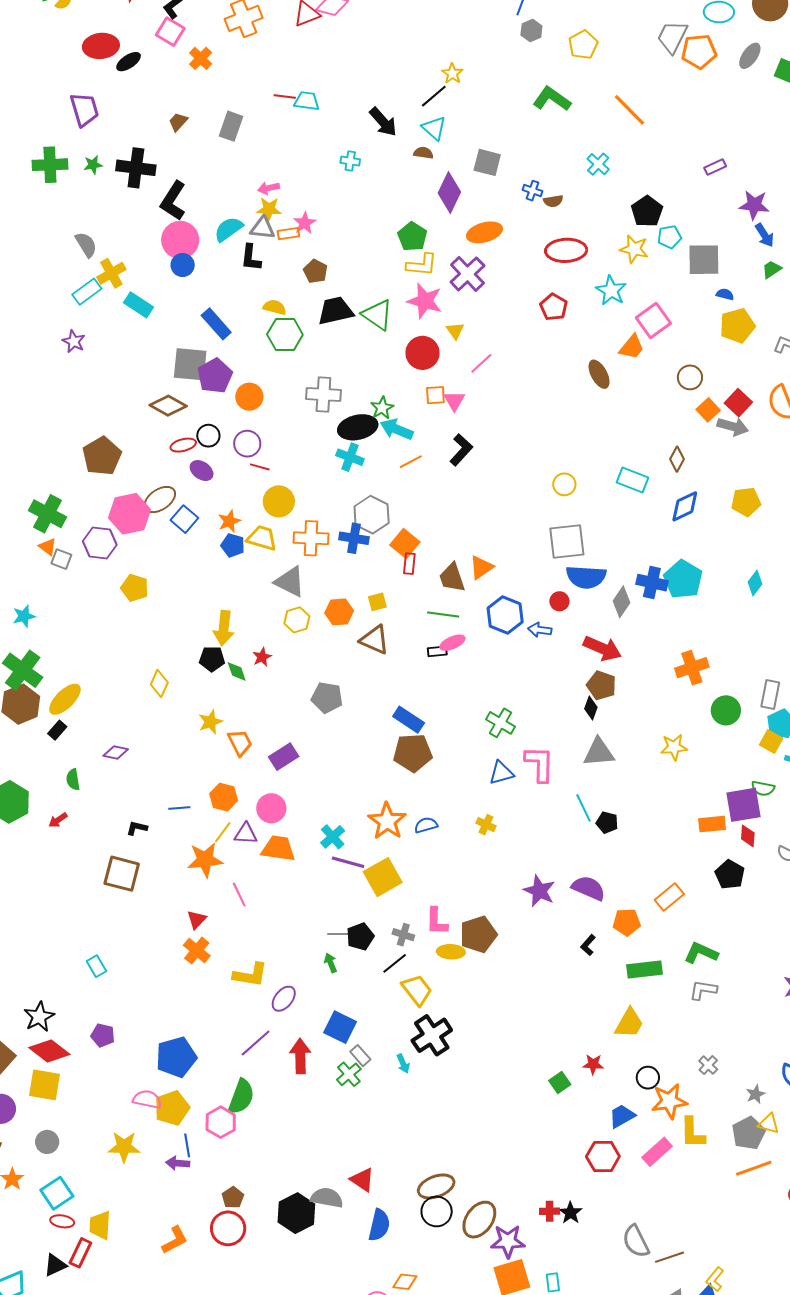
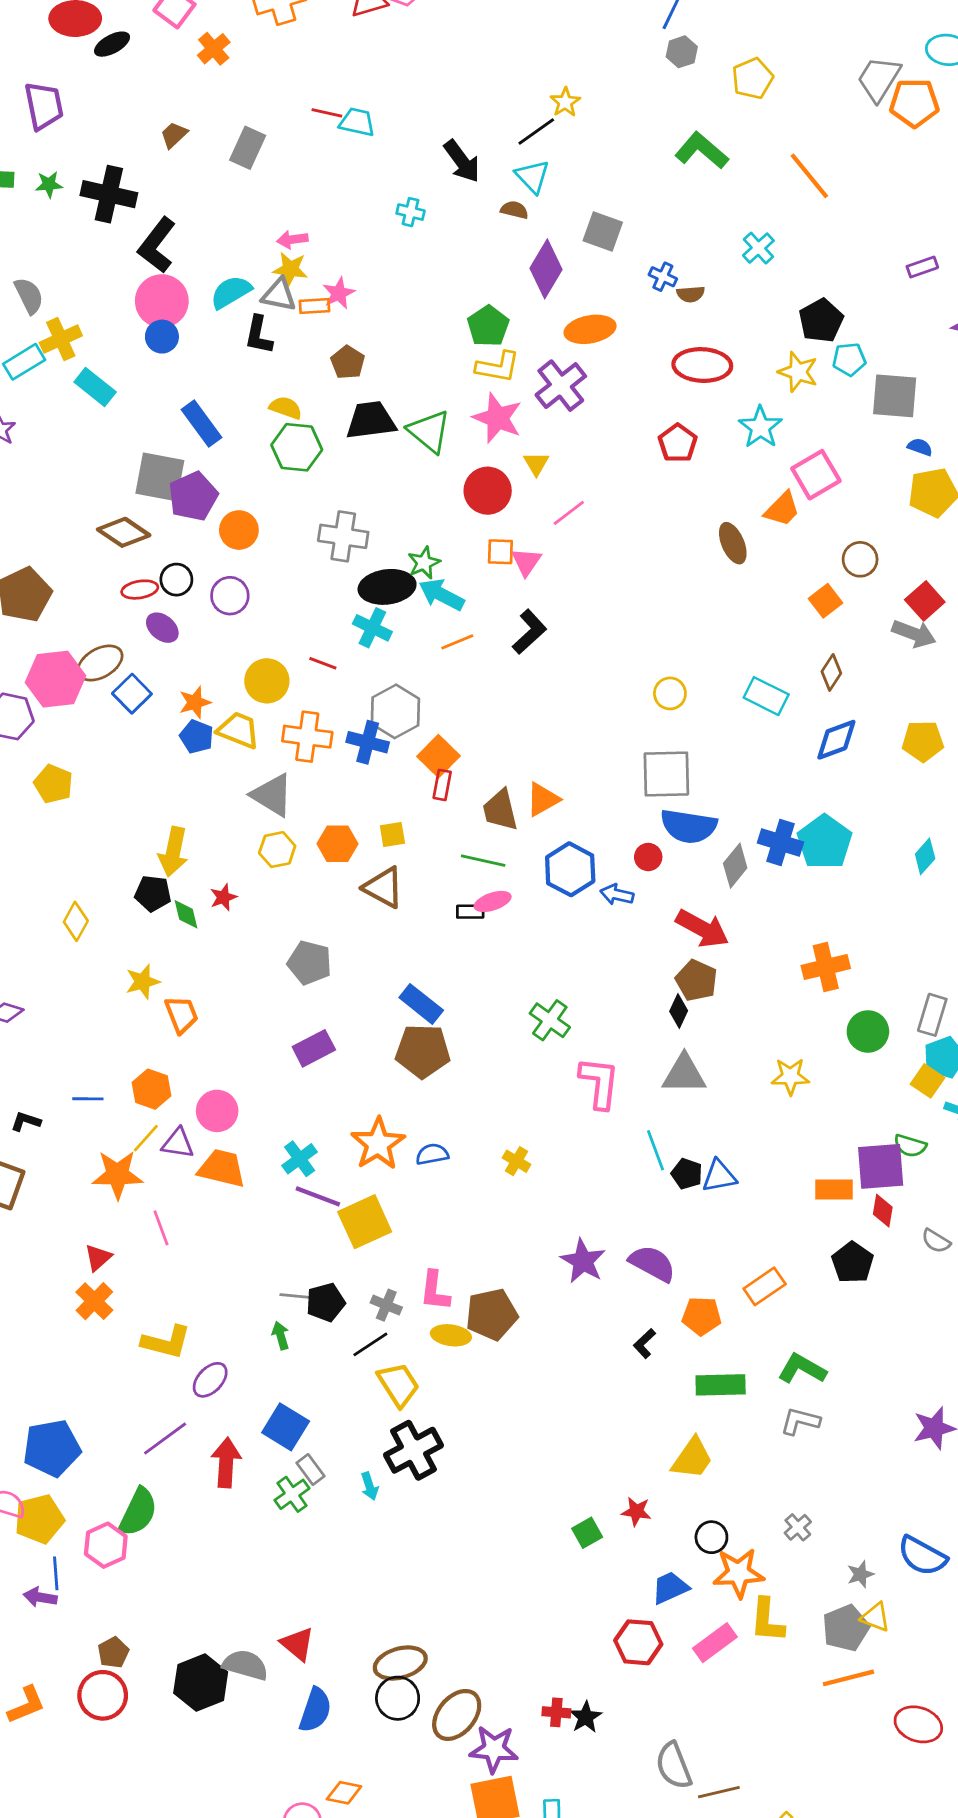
orange square: (708, 410) -> (825, 601), moved
red line: (260, 467) -> (323, 663), moved
purple rectangle: (284, 757) -> (314, 1048), moved
blue triangle: (501, 773) -> (719, 1176), moved

